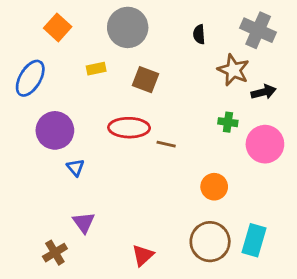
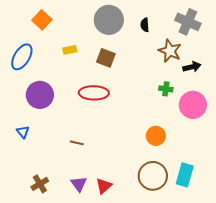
gray circle: (128, 27) -> (109, 20), moved
brown line: (166, 144) -> (77, 143), moved
blue triangle: (76, 167) -> (23, 132), moved
purple triangle: (84, 222) -> (79, 184), moved

